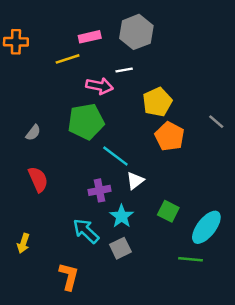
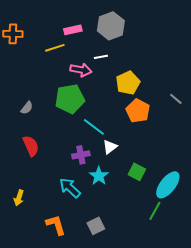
gray square: (120, 248) -> (96, 226), moved
green line: (190, 259) -> (155, 211), turned -66
orange L-shape: (69, 276) -> (56, 225), turned -30

